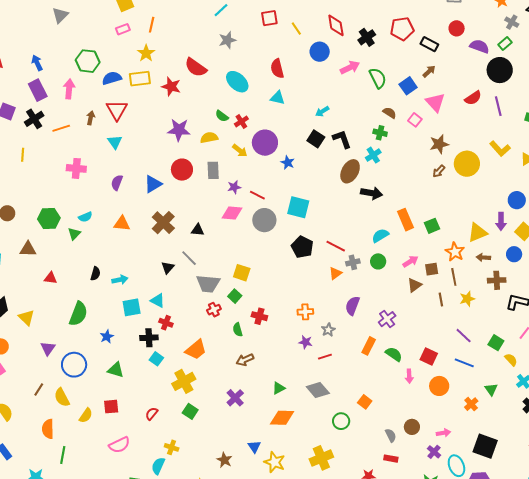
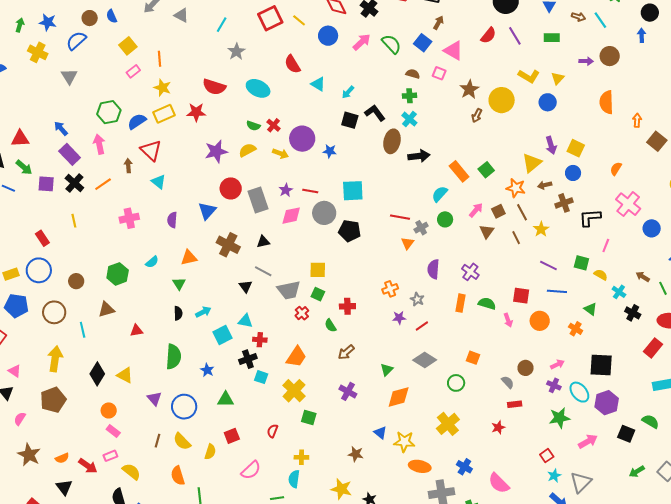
red square: (269, 18) -> (270, 18), size x1.4
cyan triangle: (278, 98) -> (318, 84), moved, turned 35
gray rectangle: (213, 170) -> (258, 200), moved, size x1.4
blue circle: (517, 200) -> (548, 102), moved
green triangle: (74, 234) -> (179, 284), moved
black pentagon: (302, 247) -> (350, 231), moved

